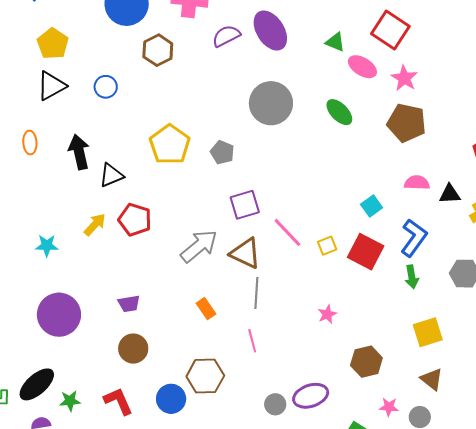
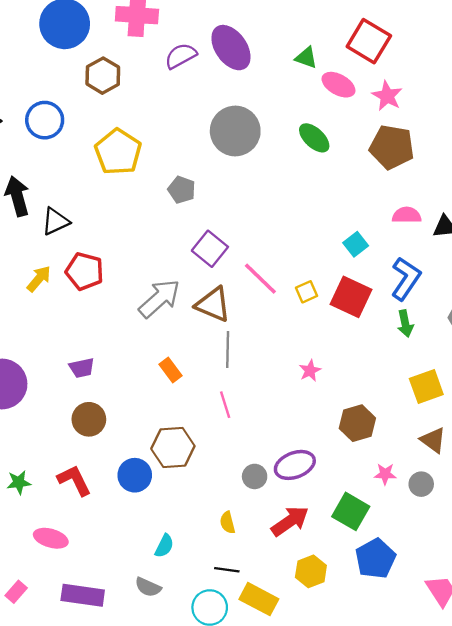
blue circle: (106, 87) -> (45, 120), size x1.4
yellow pentagon: (170, 145) -> (118, 152), moved
purple square: (245, 205) -> (210, 249), turned -32

